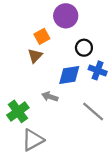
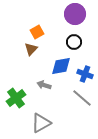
purple circle: (66, 16) -> (75, 14), moved
blue cross: (98, 70) -> (85, 74), moved
gray triangle: (33, 140) -> (41, 123), moved

